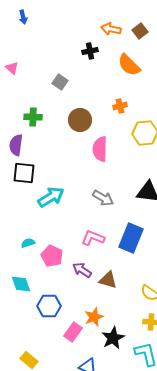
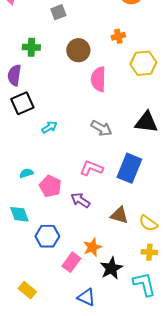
gray square: (60, 82) -> (58, 12), turned 35
black square: (24, 173) -> (22, 103), turned -30
cyan arrow: (51, 197) -> (49, 127), size x0.6
brown triangle: (108, 280) -> (119, 215), moved

